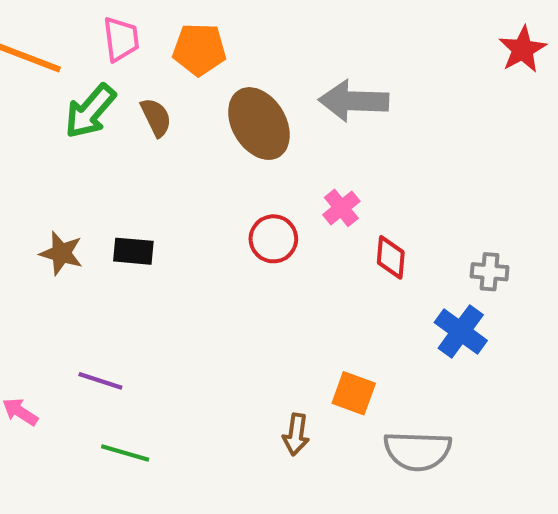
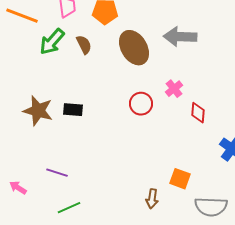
brown star: (61, 253) -> (38, 111), size x1.4
green line: (125, 453) -> (69, 208), turned -40

